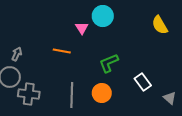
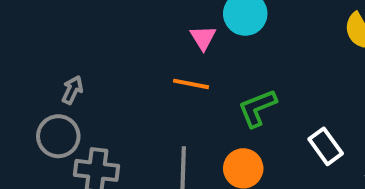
orange line: (62, 51) -> (191, 84), moved

